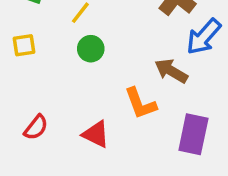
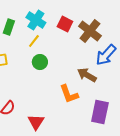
red triangle: (96, 134) -> (36, 122), moved, turned 36

